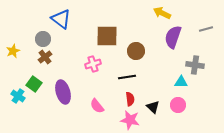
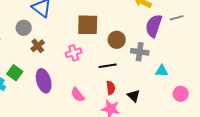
gray line: (206, 29) -> (177, 18), moved
brown cross: (45, 57) -> (38, 46), moved
gray cross: (195, 65) -> (140, 52), moved
pink circle: (178, 105) -> (181, 94), moved

